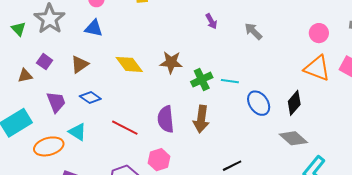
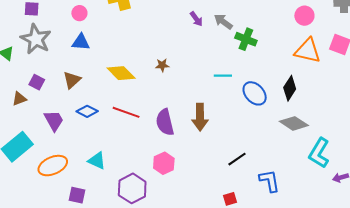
gray arrow: (253, 31) -> (223, 22), moved
brown star: (171, 62) -> (162, 65), size x0.6
green cross: (202, 80) -> (246, 39), moved, turned -35
red line: (125, 128) -> (126, 112), moved
cyan triangle: (77, 132) -> (97, 161), moved

